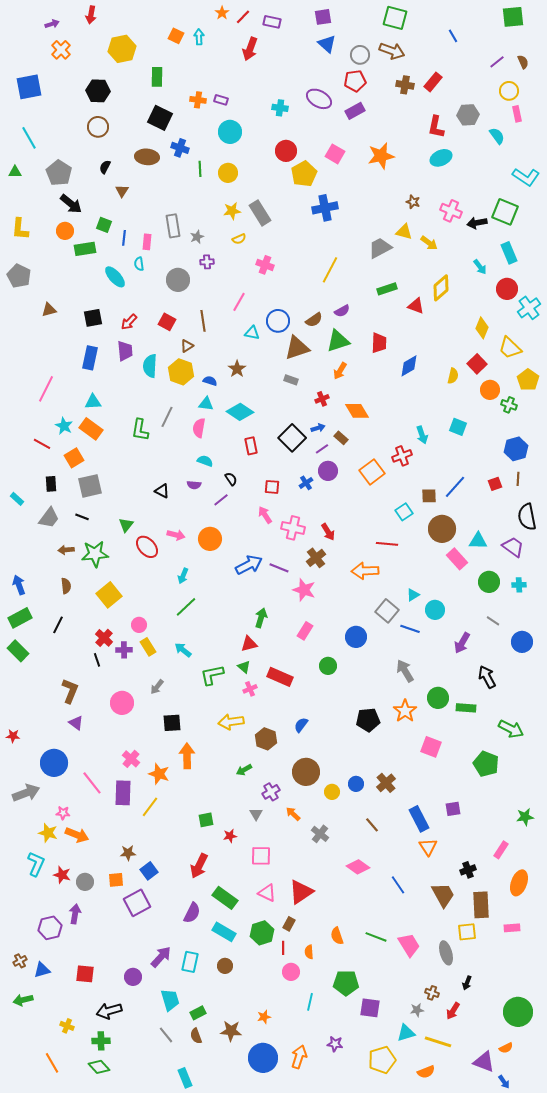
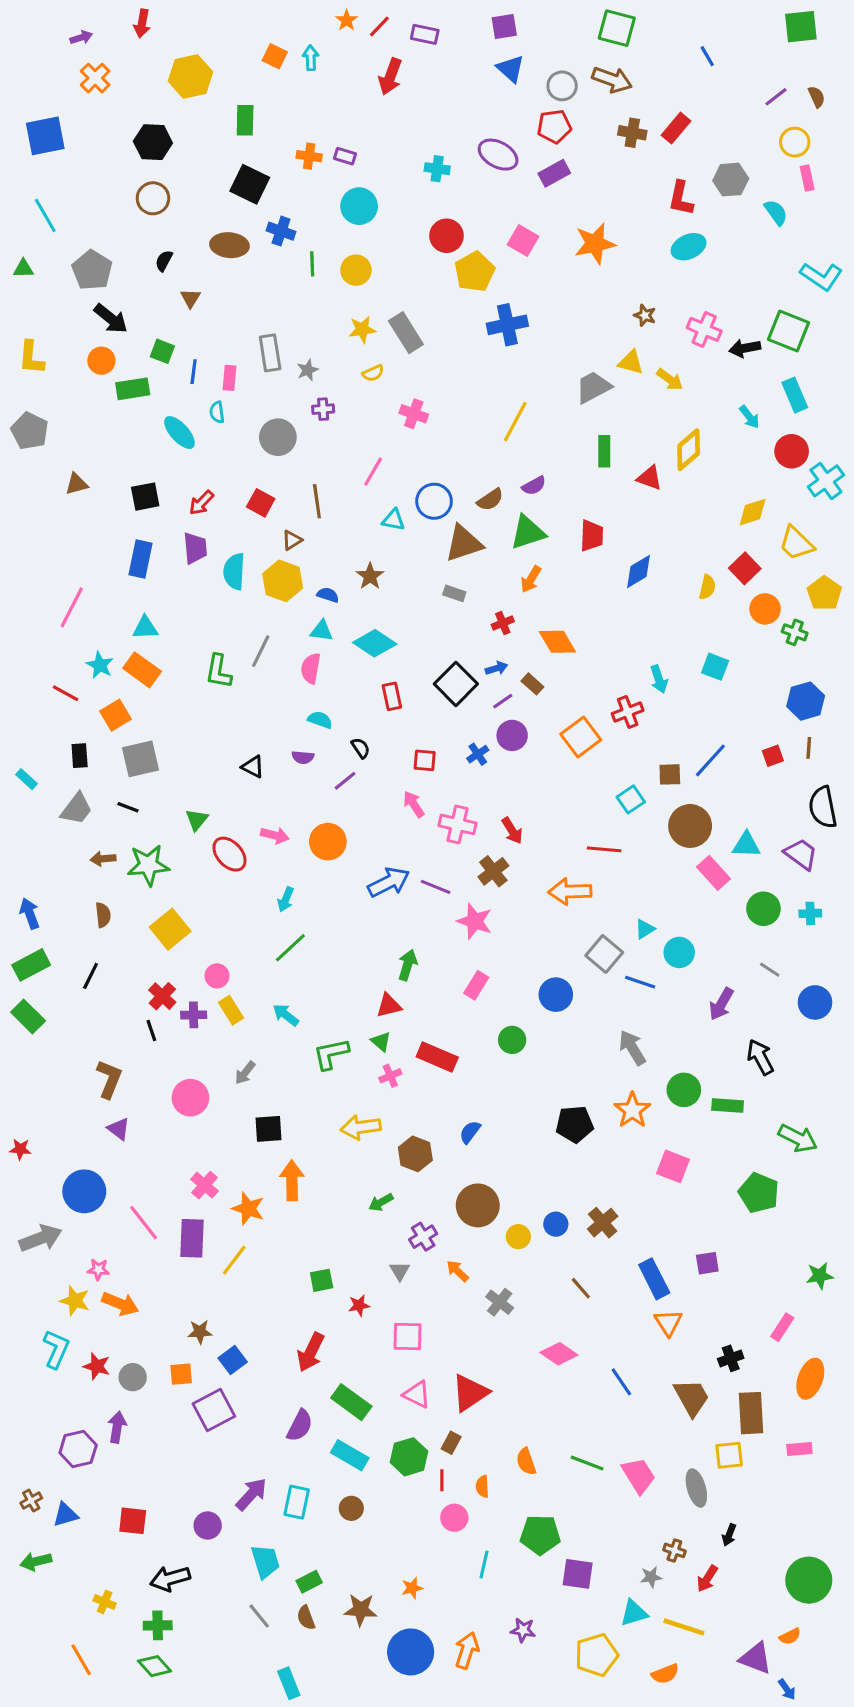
green rectangle: (387, 289) -> (604, 451), turned -72
yellow diamond: (482, 328) -> (753, 512), turned 50

